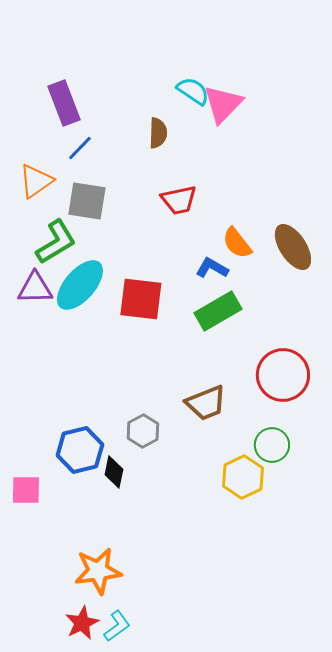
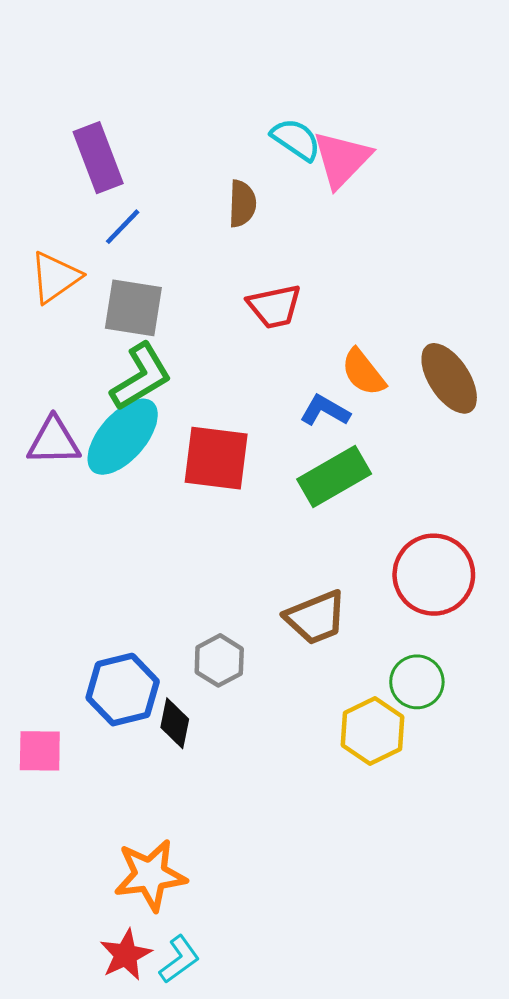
green L-shape: (56, 242) -> (141, 377), moved

